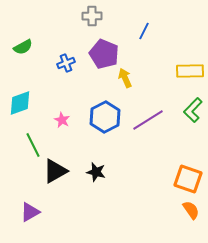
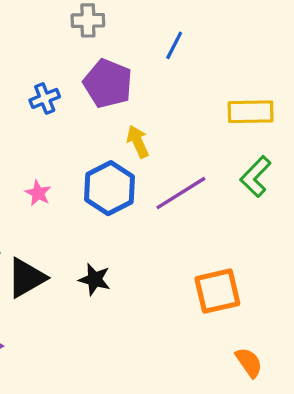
yellow arrow: (125, 78) -> (138, 142), moved
orange square: (188, 179) -> (217, 291), moved, turned -32
orange semicircle: (191, 210) -> (249, 362), moved

